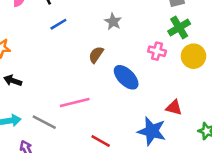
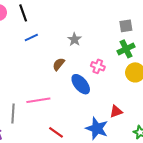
pink cross: (157, 51) -> (98, 66), moved
red triangle: (174, 108) -> (116, 111), turned -40
gray line: (44, 122) -> (13, 113), turned 60

